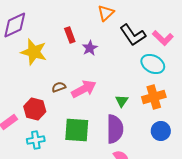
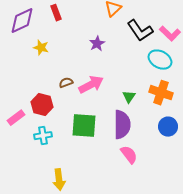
red rectangle: (70, 35) -> (56, 13), moved
yellow star: (34, 52) -> (41, 48), size x0.6
orange cross: (154, 97) -> (161, 93), turned 35

